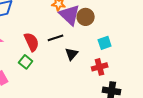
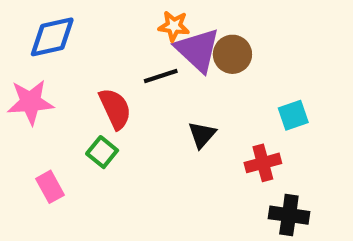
black line: (56, 38) -> (161, 76), moved
cyan square: (105, 43) -> (293, 115), moved

